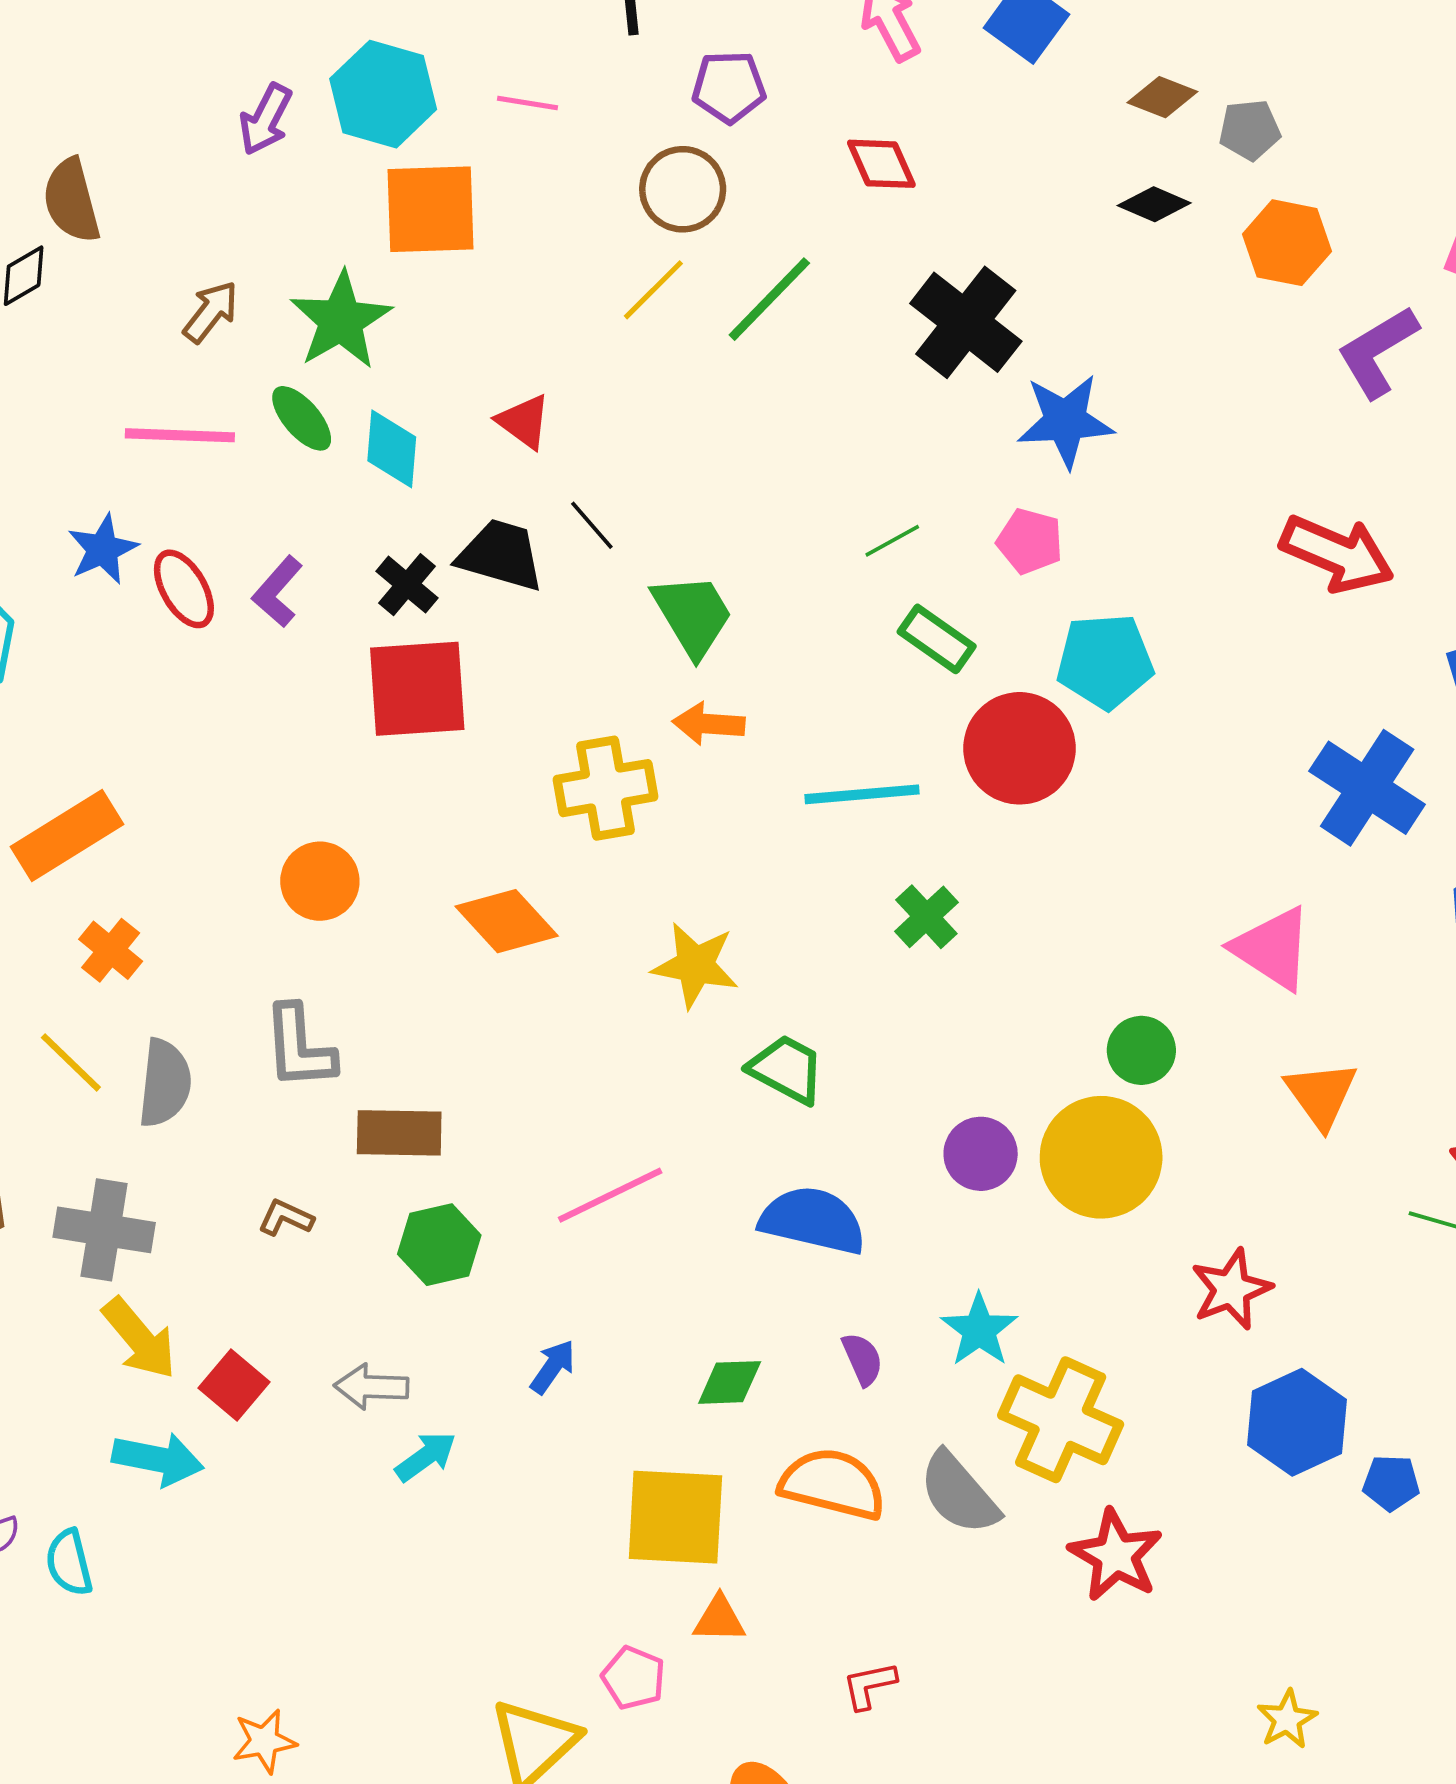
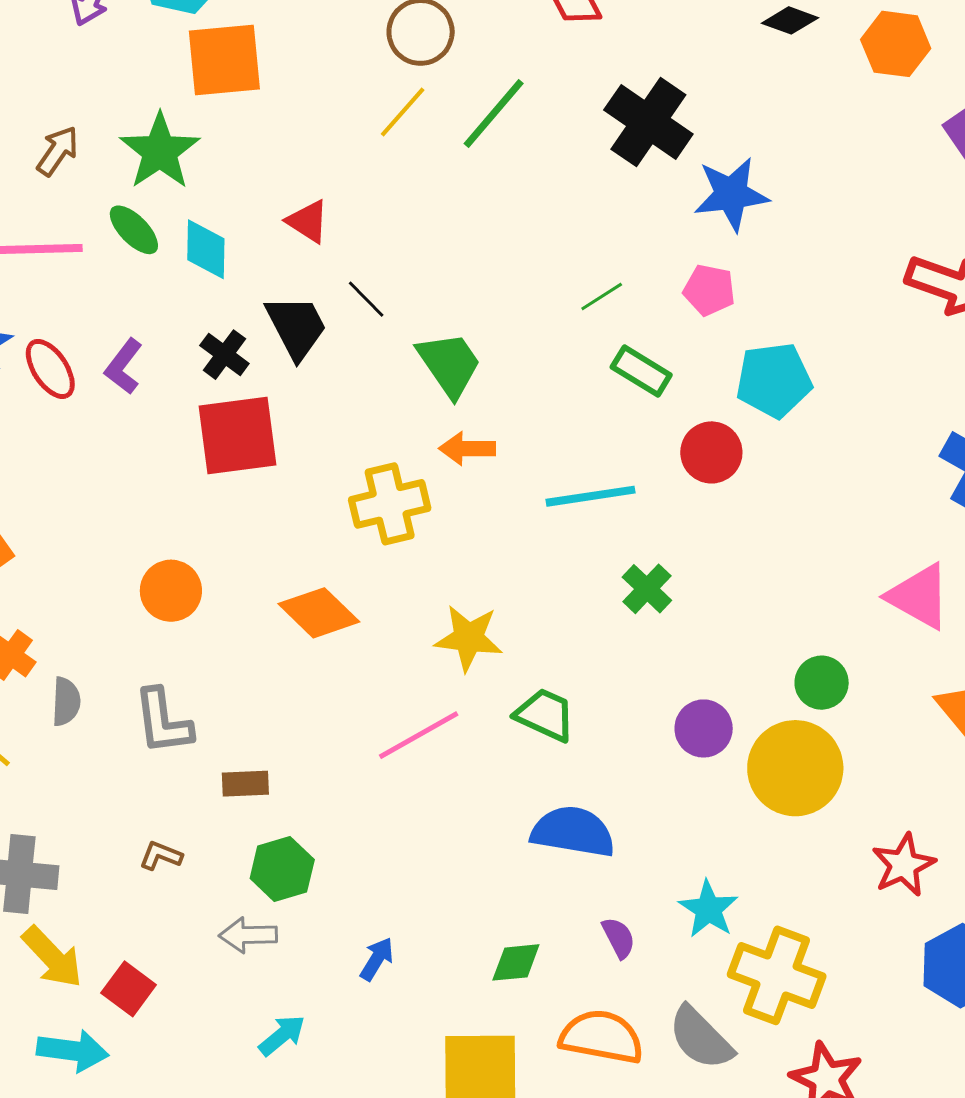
black trapezoid: (501, 555) -> (296, 327), turned 50
red circle: (1019, 748) -> (711, 452), size x0.7
gray semicircle: (165, 1083) -> (66, 702), moved, size x0.7
brown rectangle: (399, 1133) -> (245, 784), size x0.7
purple circle: (981, 1154) -> (704, 728), moved
pink line: (610, 1195) -> (419, 735), moved
gray arrow: (371, 1387) -> (248, 935), moved

